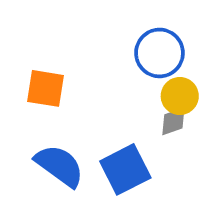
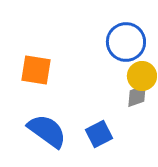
blue square: (125, 169) -> (99, 134), size x0.7

